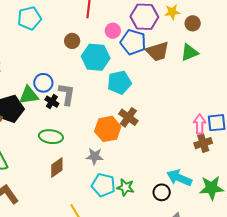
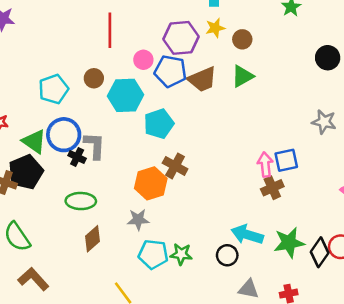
cyan pentagon: (29, 18) -> (53, 89), moved
blue circle: (43, 83) -> (64, 135), size x1.4
green triangle: (29, 95) -> (34, 141), moved, turned 50

